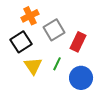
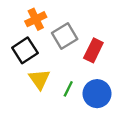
green line: (57, 64) -> (68, 89), moved

